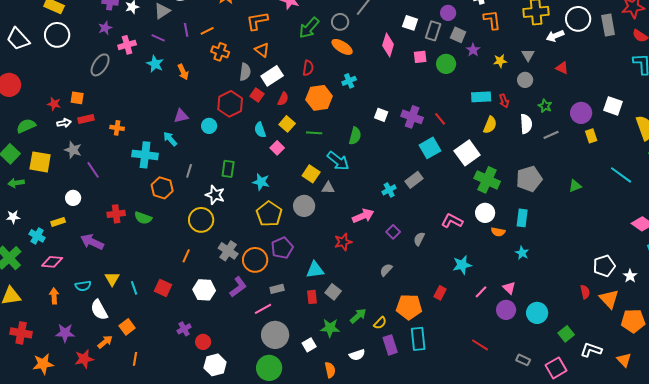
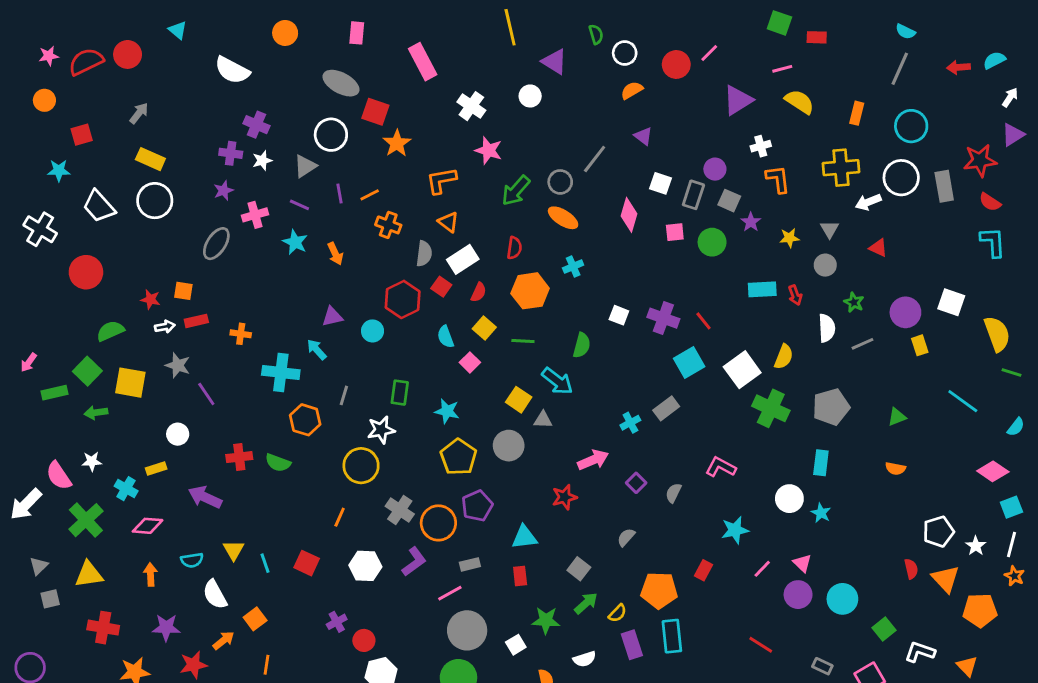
yellow semicircle: (490, 125) -> (784, 357), moved
white star: (215, 195) -> (381, 430), turned -30
white circle: (485, 213) -> (789, 499), moved
orange semicircle: (498, 232) -> (895, 468), moved
gray square: (333, 292) -> (579, 569), moved

